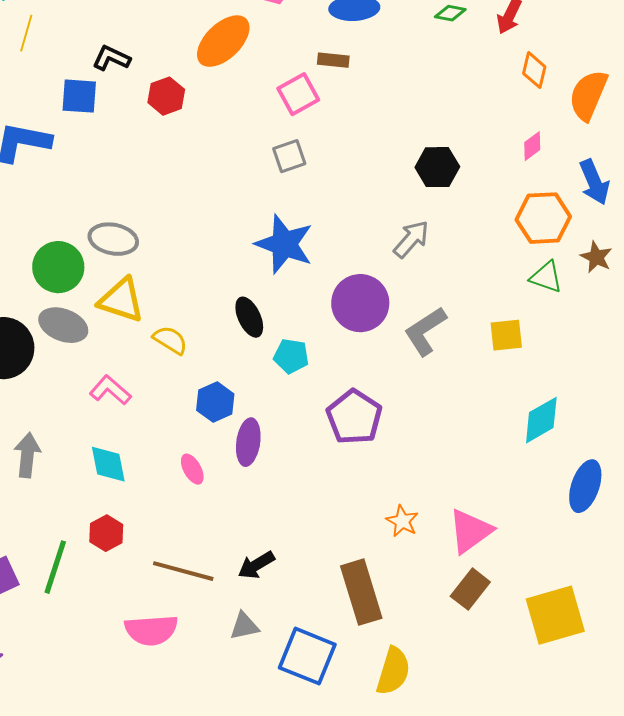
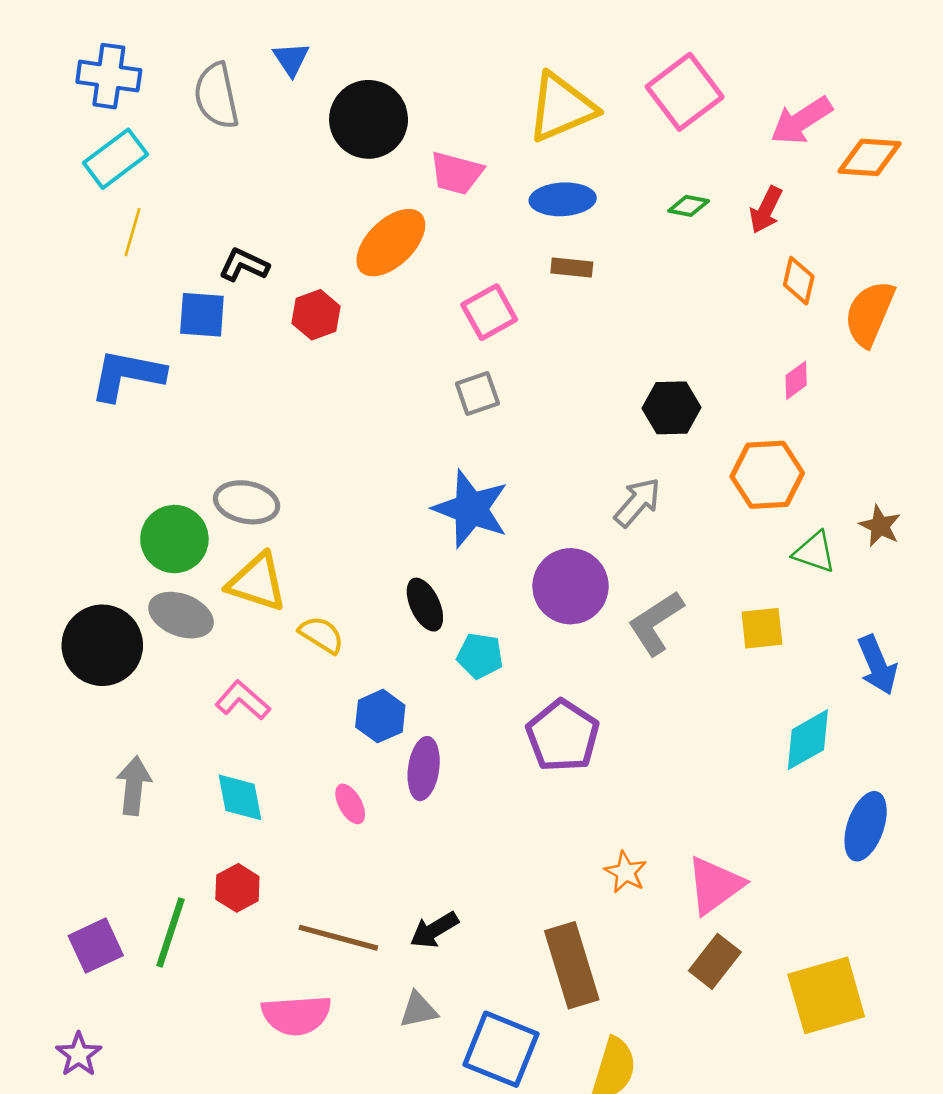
brown rectangle: (333, 60) -> (572, 268), moved
blue arrow: (594, 182) -> (877, 665), moved
orange hexagon: (543, 218) -> (767, 475), moved

